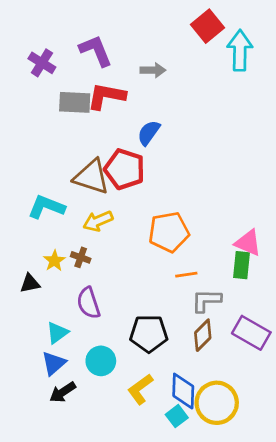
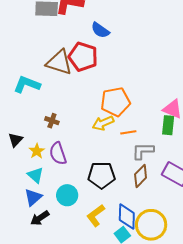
blue semicircle: (149, 133) -> (100, 30), turned -90
yellow arrow: (98, 221) -> (103, 123), moved
yellow star: (54, 261) -> (37, 151), moved
black triangle: (30, 283) -> (15, 140), turned -35
cyan triangle: (57, 333) -> (36, 175), turned -42

